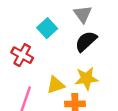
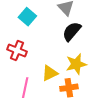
cyan square: (47, 28) -> (27, 17), moved

